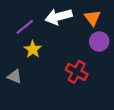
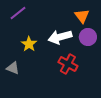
white arrow: (59, 17) -> (60, 37), moved
purple line: (25, 27) -> (18, 13), moved

